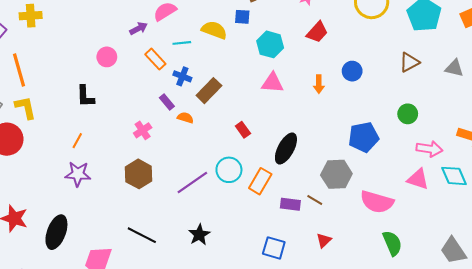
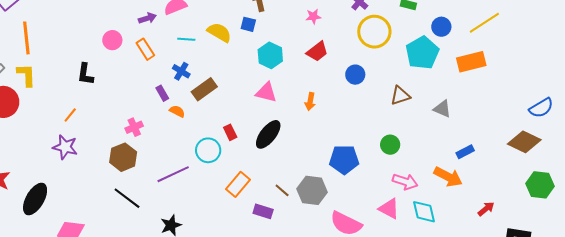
orange rectangle: (155, 59) -> (145, 49), moved
blue circle: (352, 71) -> (355, 75), moved
pink cross: (143, 130) -> (134, 127), moved
black ellipse: (286, 148) -> (268, 134), moved
cyan circle: (229, 170) -> (208, 150), moved
brown line: (315, 200) -> (282, 190), moved
black line: (142, 235) -> (127, 198), moved

